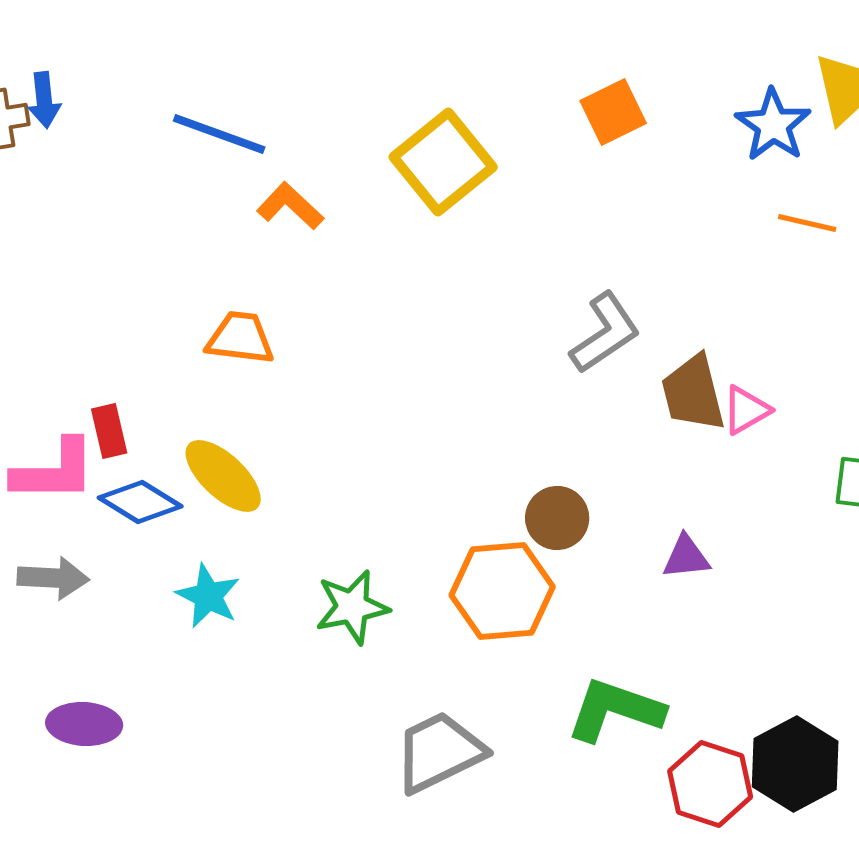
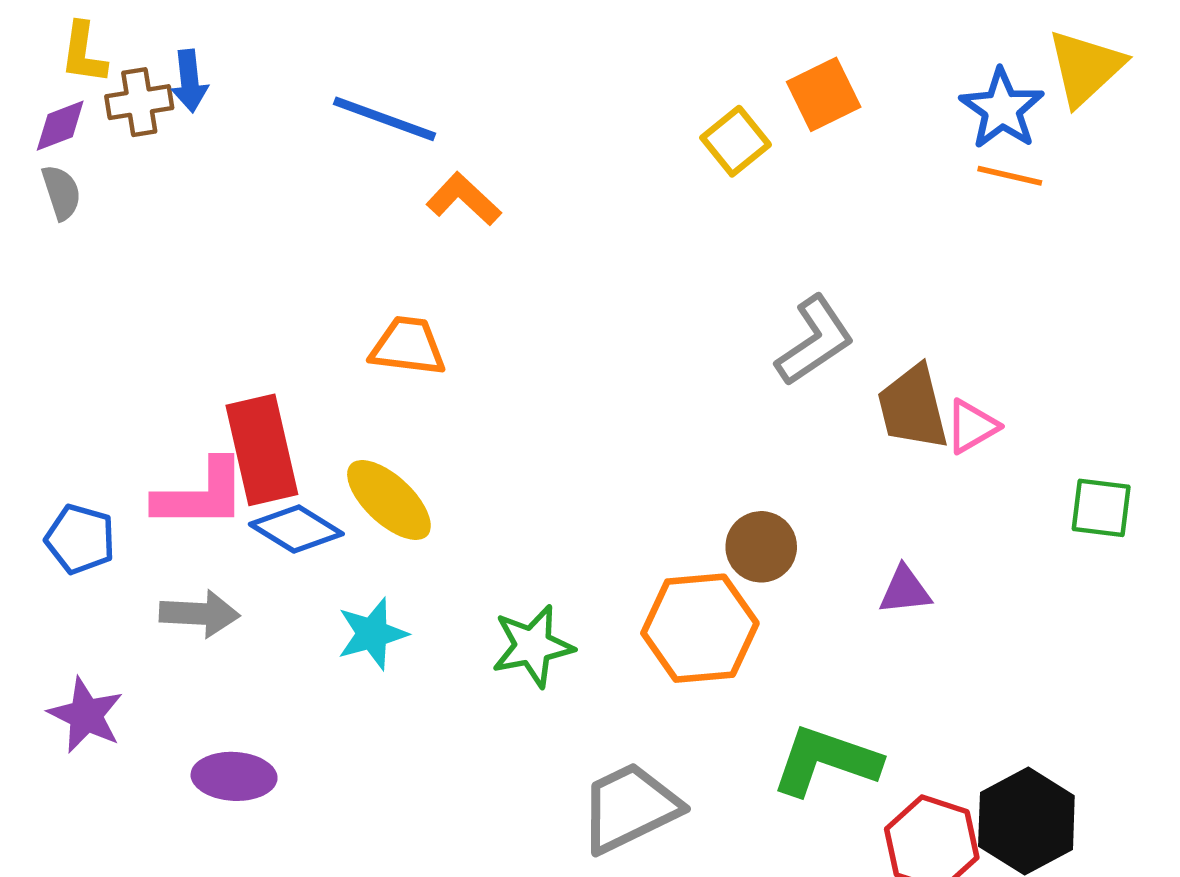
yellow square: (443, 162) -> (736, 141), moved, size x0.6
orange line: (807, 223) -> (1010, 176), moved
red rectangle: (109, 431) -> (262, 450), size x1.8
cyan star: (208, 596) -> (372, 634), turned 30

